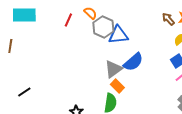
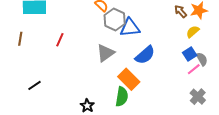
red line: (68, 20) -> (60, 40), moved
gray triangle: (113, 69) -> (105, 53), moved
orange rectangle: (117, 86) -> (129, 79), size x1.5

